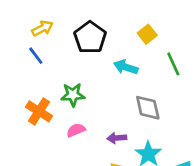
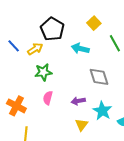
yellow arrow: (42, 28) -> (35, 49), moved
orange cross: (39, 111) -> (16, 106), moved
pink semicircle: (76, 130) -> (48, 98), turned -48

